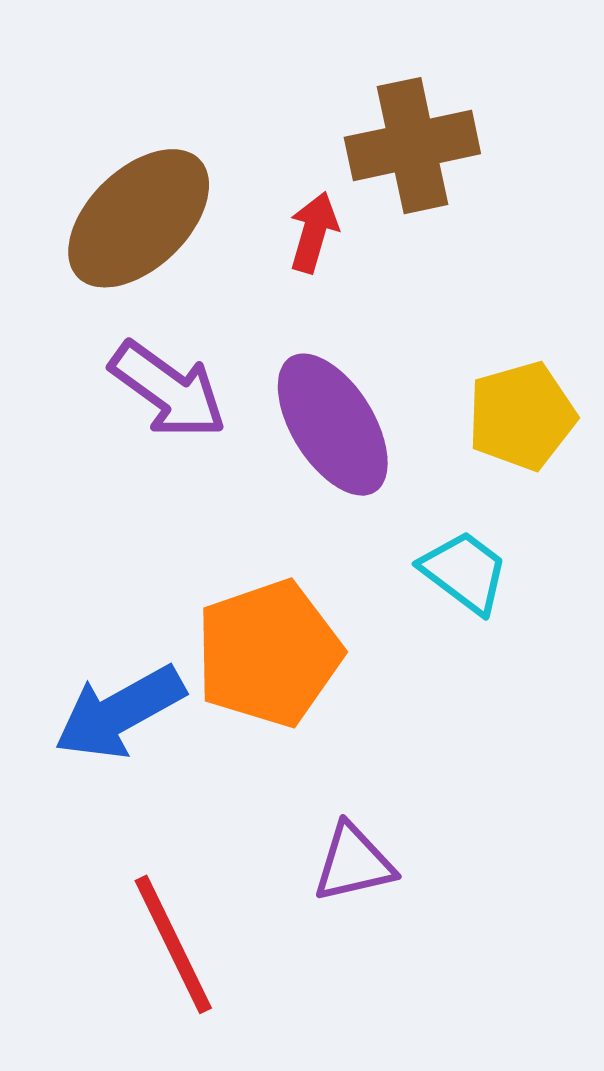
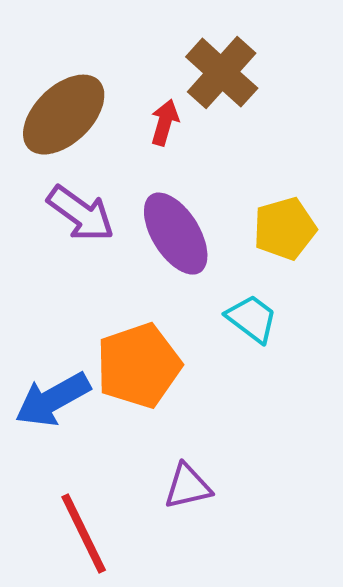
brown cross: (412, 146) -> (222, 73), turned -36

